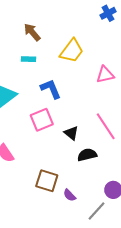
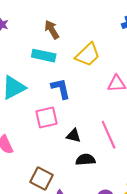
cyan rectangle: (29, 59) -> (44, 56), size x1.6
black triangle: (71, 133) -> (74, 136), turned -35

